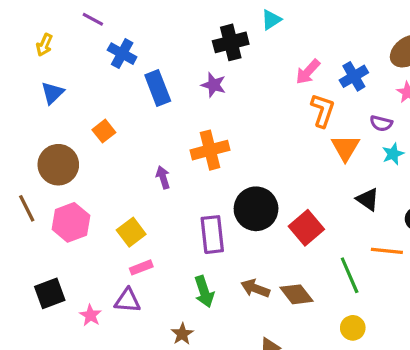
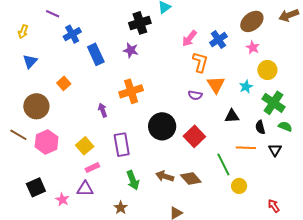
blue cross: (122, 54) -> (72, 34), turned 36
purple semicircle: (381, 123) -> (195, 95), moved
black triangle: (368, 199) -> (232, 116), turned -35
brown line: (27, 208) -> (18, 135), turned -30
purple rectangle: (212, 235) -> (122, 145), moved
yellow circle: (353, 328) -> (239, 186), moved

